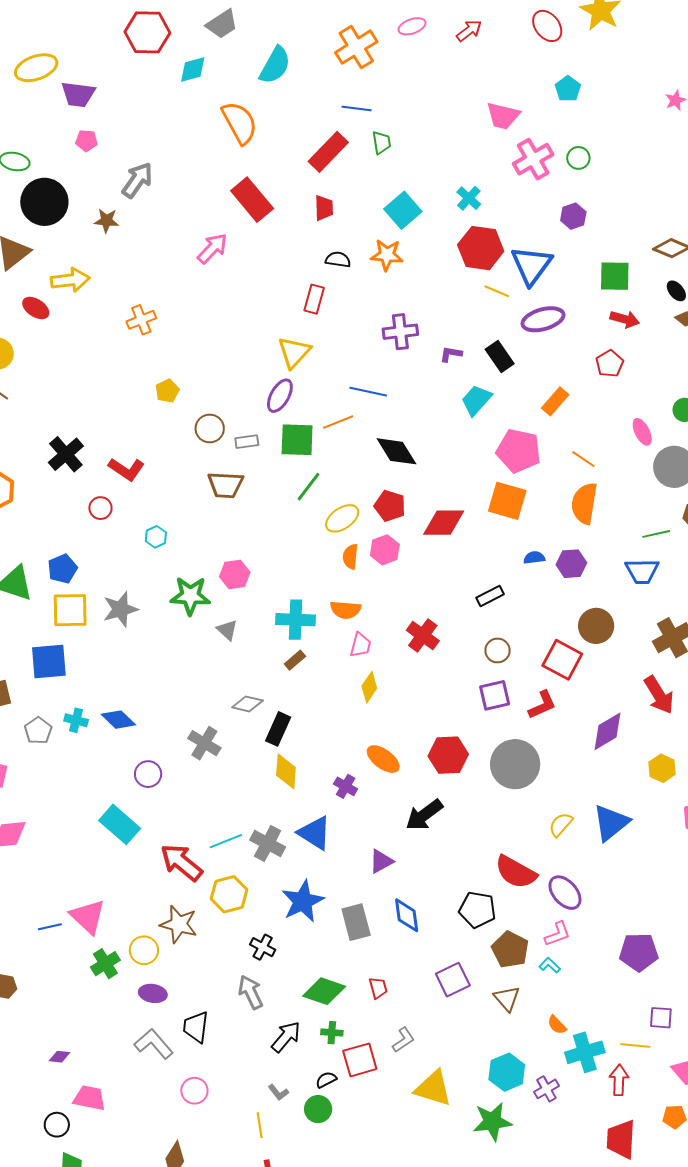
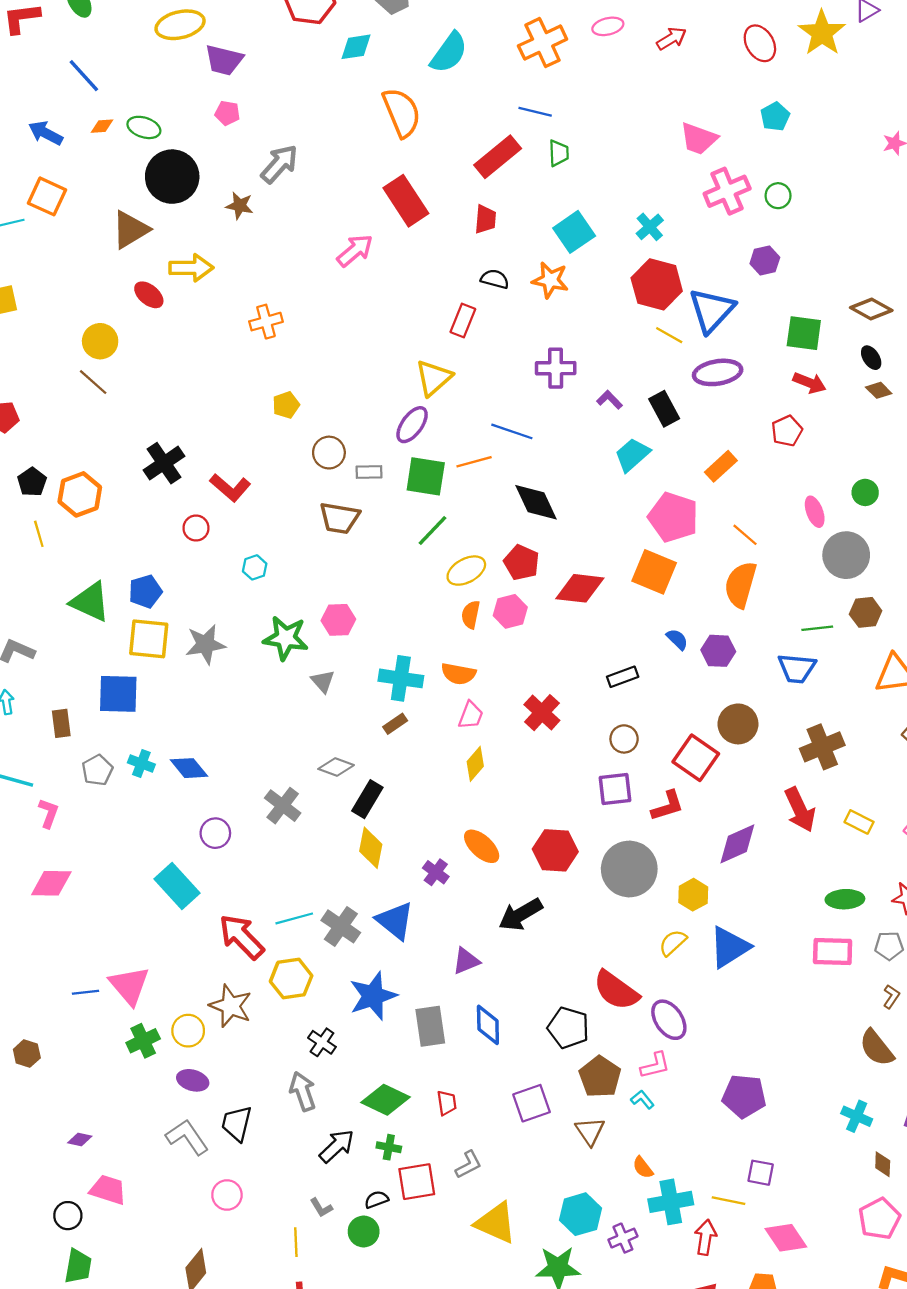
purple L-shape: (451, 354) -> (610, 400), turned 30
blue semicircle: (534, 558) -> (677, 639), turned 45
yellow hexagon: (662, 768) -> (693, 895), moved

